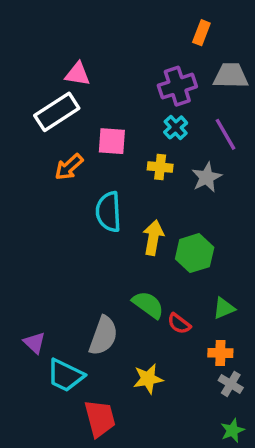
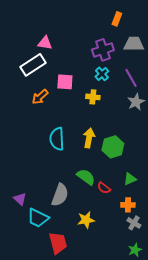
gray star: (207, 177) -> (136, 102), moved
cyan semicircle: (108, 212) -> (57, 139), moved

